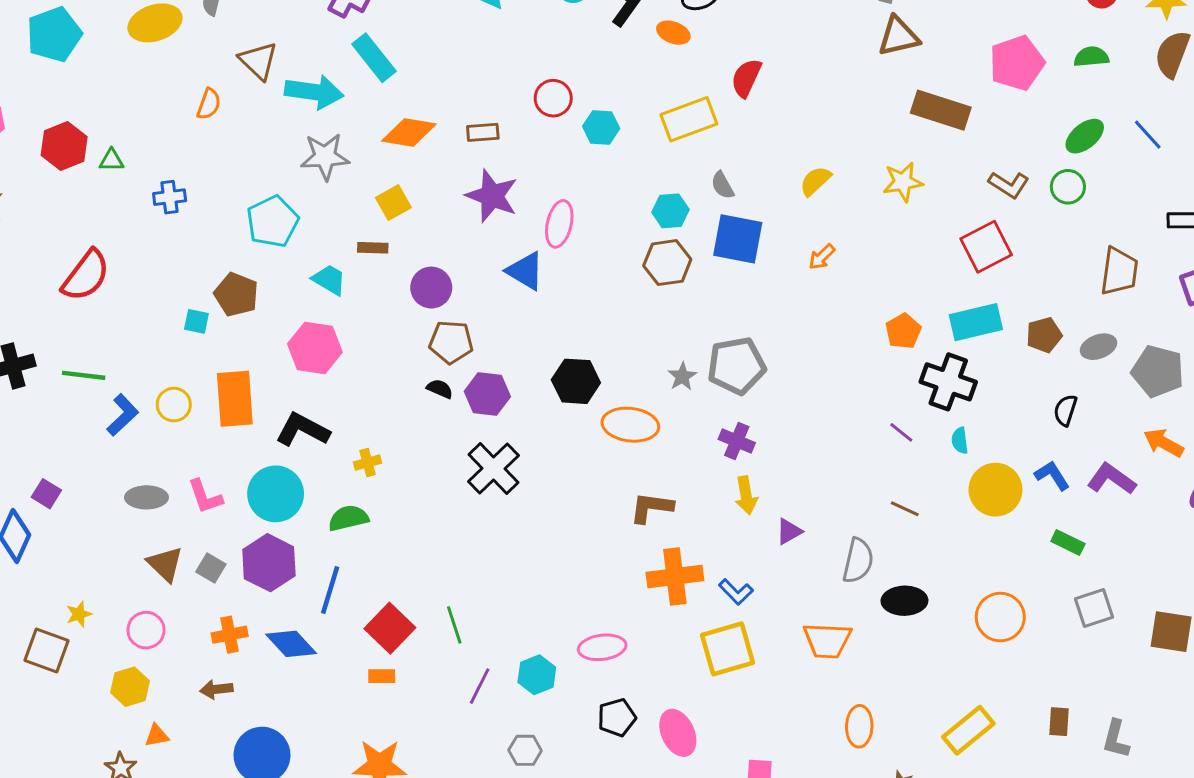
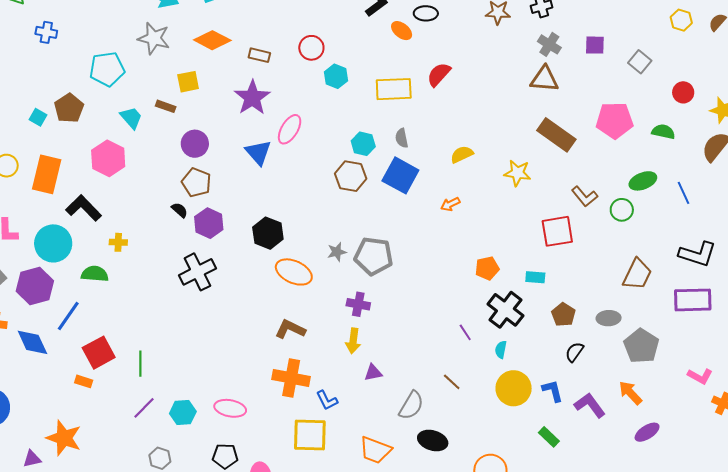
cyan rectangle: (976, 322) -> (535, 277), size x0.6
brown pentagon: (1044, 335) -> (563, 315), moved, turned 30
purple cross: (737, 441) -> (358, 304), turned -30

